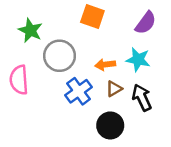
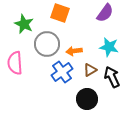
orange square: (92, 16) -> (60, 13), moved
purple semicircle: (146, 23) -> (105, 13), moved
orange arrow: (105, 65) -> (74, 51), moved

